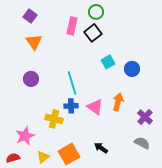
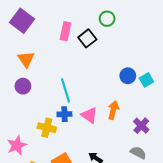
green circle: (96, 12) -> (107, 19), moved
purple square: (30, 16) -> (22, 21), size x1.6
orange triangle: (34, 42) -> (26, 59), moved
cyan square: (108, 62) -> (146, 80), moved

